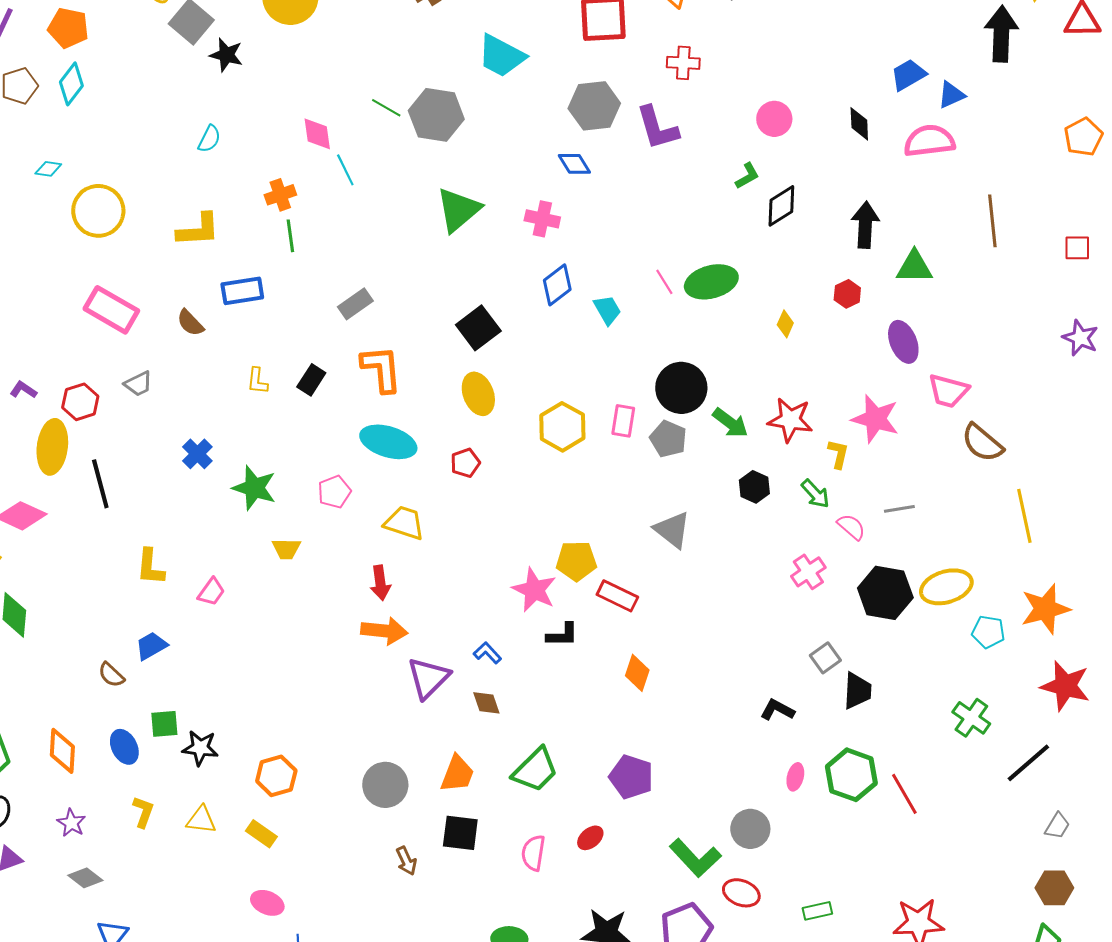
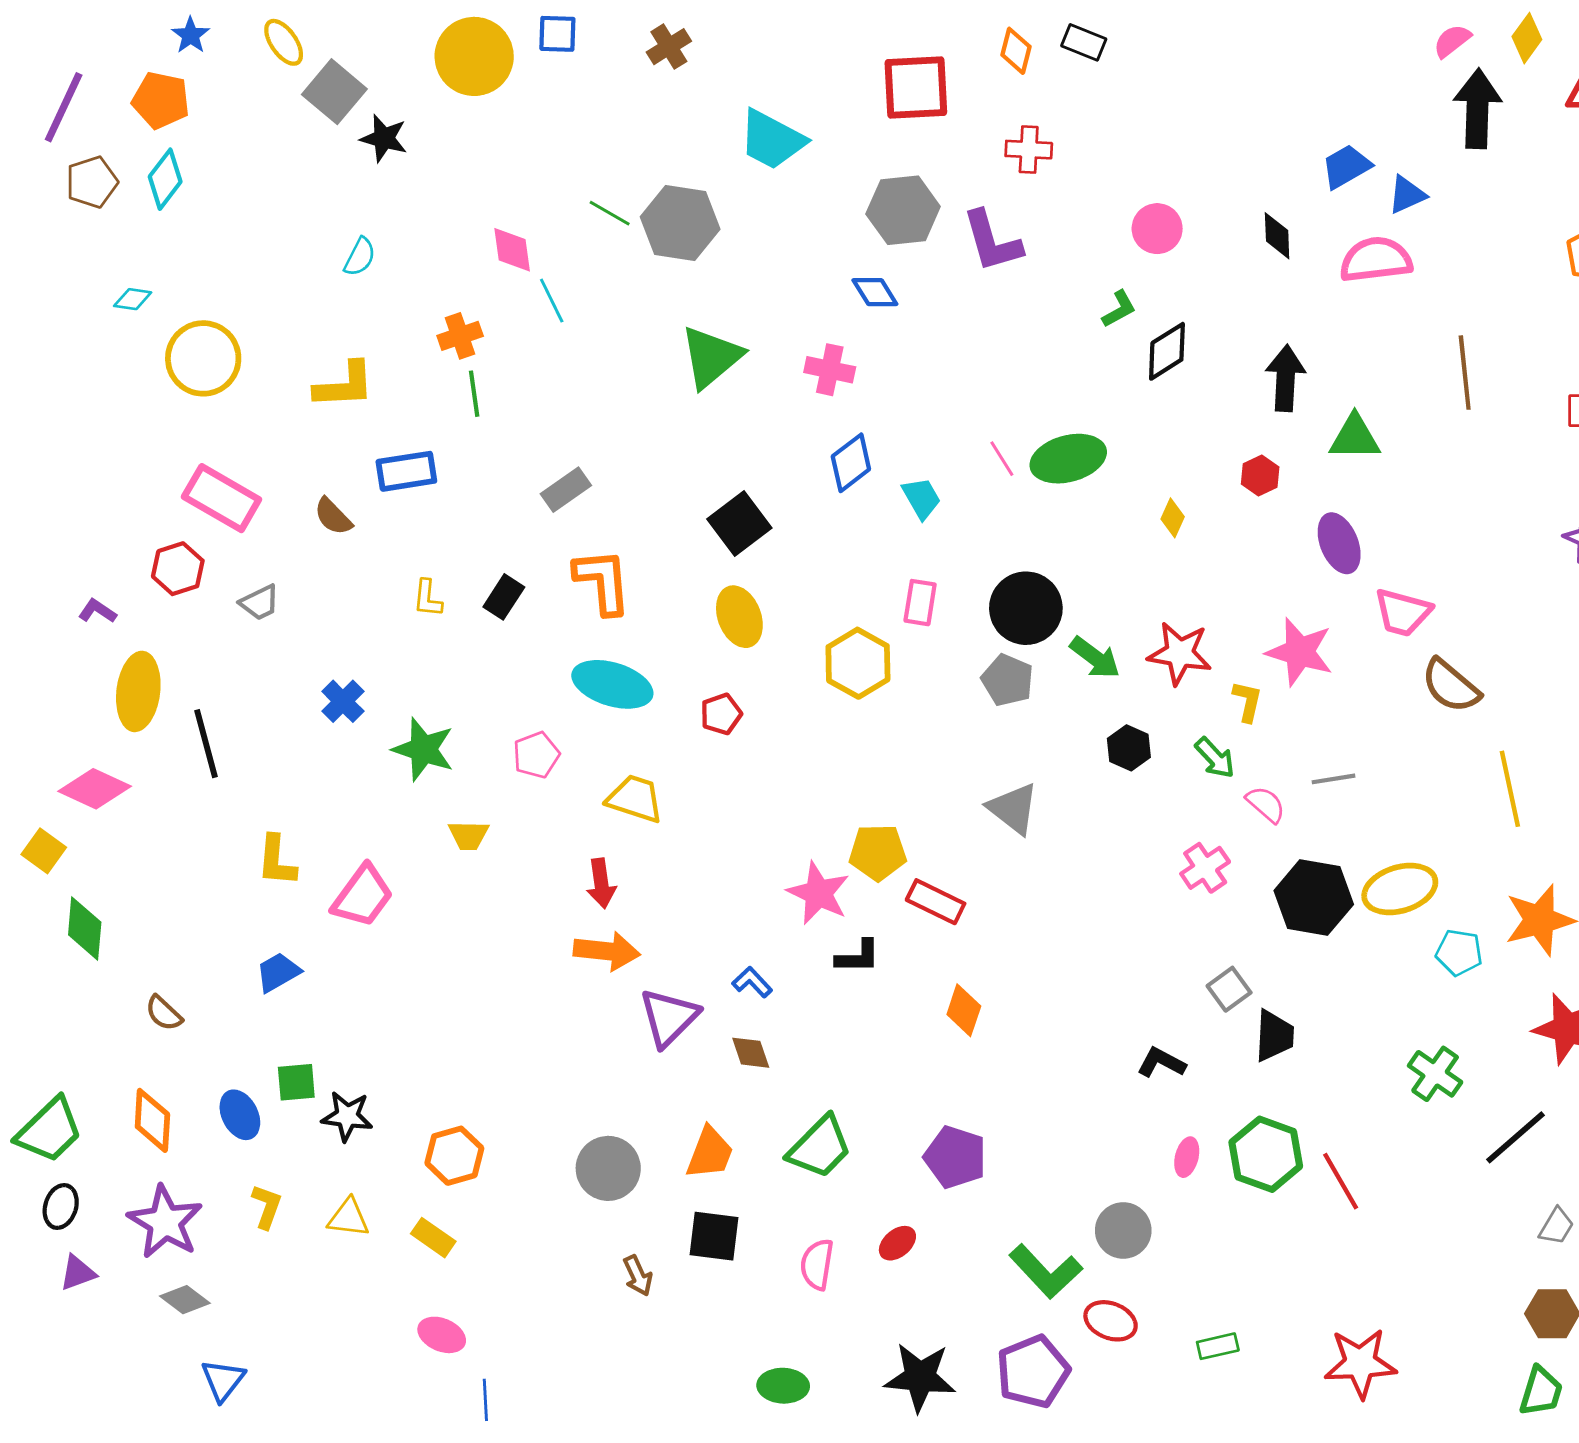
red hexagon: (80, 402) -> (178, 569), moved
pink rectangle: (623, 421) -> (920, 603), moved
pink trapezoid: (211, 592) -> (363, 896), size x1.6
brown semicircle: (111, 675) -> (164, 1013), moved
purple star: (71, 823) -> (165, 1222), size x1.8

